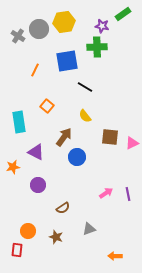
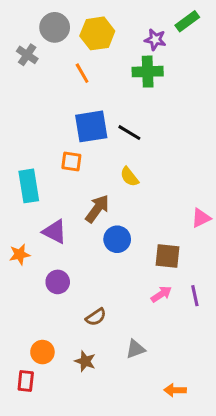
gray circle: (39, 29) -> (55, 27), moved
blue square: (67, 61) -> (91, 126), moved
orange line: (35, 70) -> (82, 73), moved, turned -56
orange square: (47, 106) -> (71, 162), turned -32
brown square: (110, 137) -> (167, 256), moved

